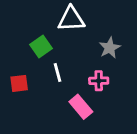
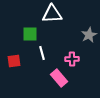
green square: (41, 46) -> (30, 34), turned 35
gray star: (110, 48) -> (89, 35), moved

